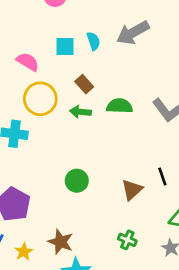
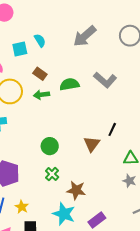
gray arrow: (133, 33) -> (85, 36), moved
black line: (162, 176) -> (112, 129), turned 56
green cross: (127, 240) -> (52, 174), moved, turned 32
brown star: (61, 242) -> (76, 190), moved

